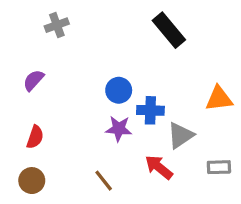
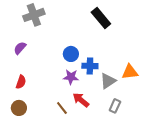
gray cross: (57, 25) -> (34, 15), size x1.5
orange triangle: (219, 99) -> (130, 72), moved
red arrow: (159, 167) -> (81, 100), moved
gray rectangle: (219, 167) -> (115, 106), moved, turned -64

